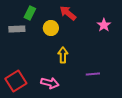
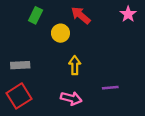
pink star: (104, 25) -> (128, 14), moved
gray rectangle: (17, 29) -> (20, 65), moved
pink arrow: (50, 83) -> (71, 98), moved

